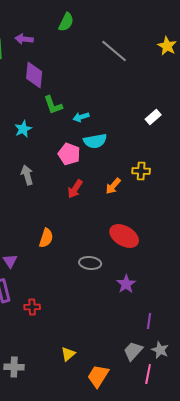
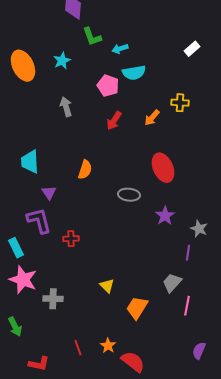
red ellipse: (124, 236) -> (163, 168), turned 36
gray star: (160, 350) -> (199, 229), moved
yellow triangle: (68, 354) -> (107, 286), turned -35

